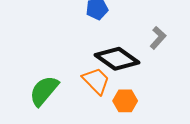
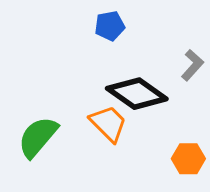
orange hexagon: (125, 101) -> (188, 159), moved

